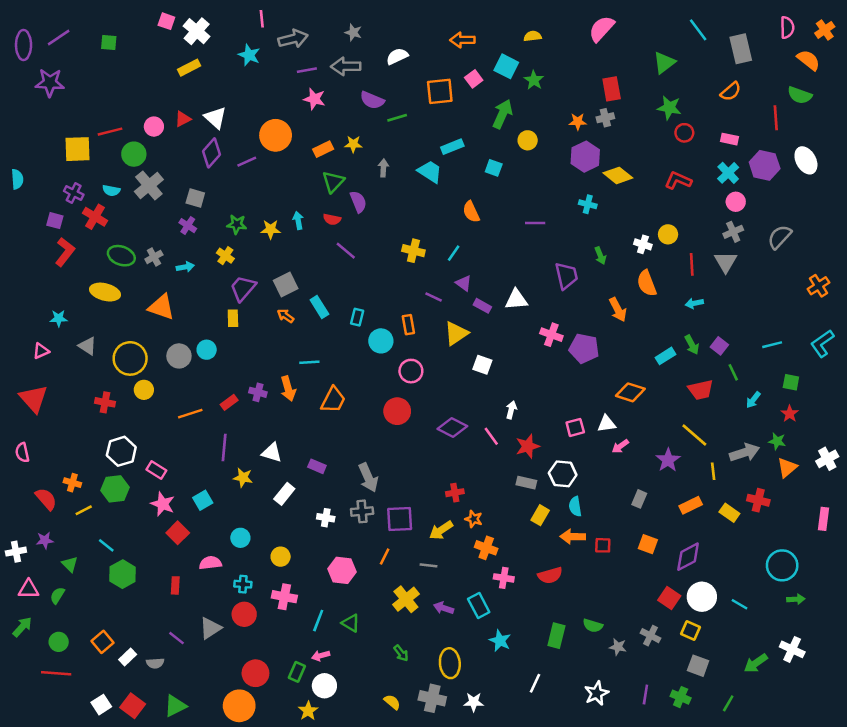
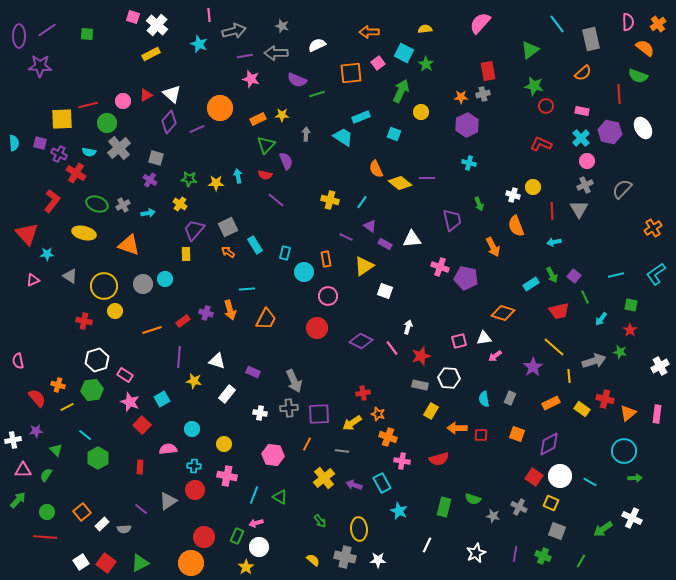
yellow diamond: (618, 175) -> (400, 183), moved
purple square: (55, 221) -> (40, 143), moved
red triangle: (34, 399) -> (27, 234), moved
orange triangle: (787, 468) -> (628, 413), moved
cyan semicircle: (575, 506) -> (484, 399), moved

